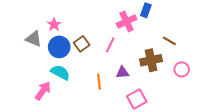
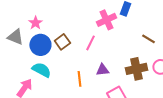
brown cross: (151, 60) -> (136, 69), moved

